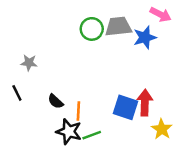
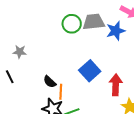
black semicircle: (56, 101) -> (50, 82), moved
blue square: (126, 107) -> (90, 71), moved, turned 30

